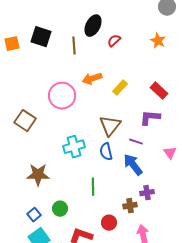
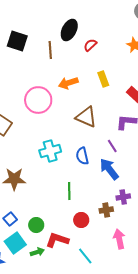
yellow rectangle: (120, 88) -> (103, 79), moved, turned -63
brown triangle: (110, 126) -> (86, 117), moved, turned -45
purple line: (136, 142) -> (112, 146), turned 40
green circle: (60, 209) -> (36, 225), moved
red circle: (109, 223) -> (81, 220), moved

